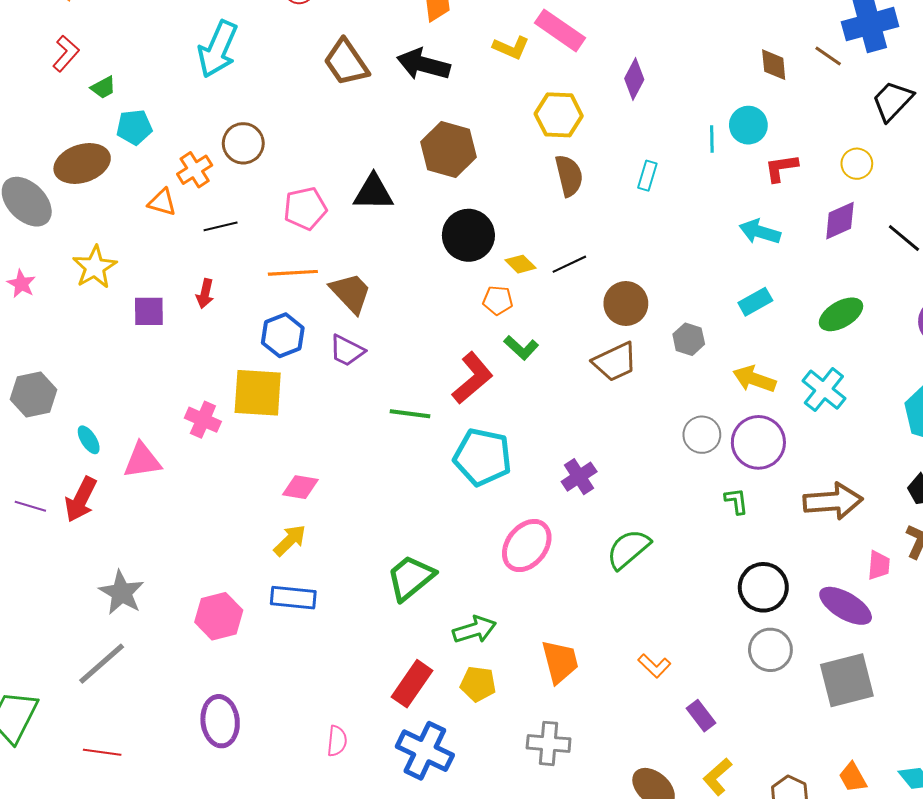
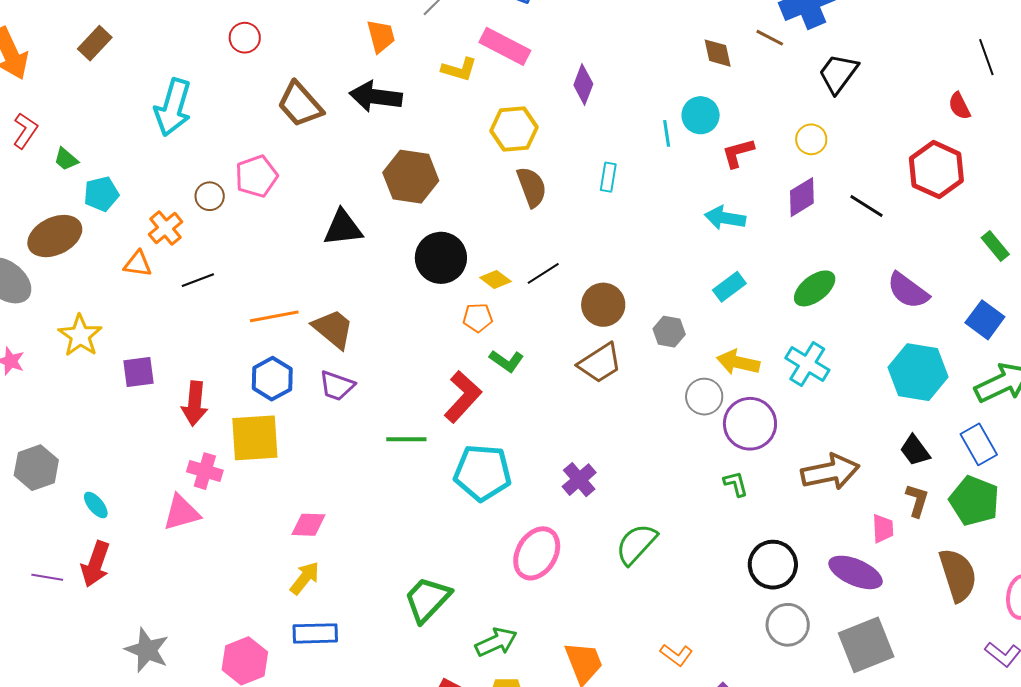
green trapezoid: (103, 87) -> (66, 159), turned 76
brown circle: (243, 143) -> (210, 196), size x0.7
pink pentagon: (305, 208) -> (256, 176), moved
red arrow: (205, 294) -> (195, 404), moved, size x1.5
gray circle: (702, 435) -> (704, 397), moved
pink triangle: (142, 461) -> (181, 513), moved

